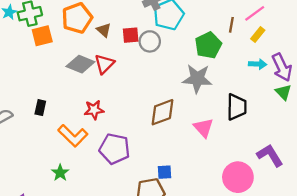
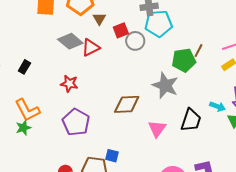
brown line: (231, 25) -> (199, 51), moved
red square: (131, 35) -> (121, 30), turned -35
cyan arrow: (258, 64) -> (218, 106), moved
orange L-shape: (73, 136) -> (27, 110), moved

